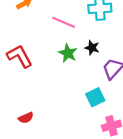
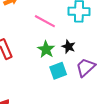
cyan square: (95, 97) -> (58, 71), moved

